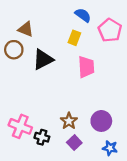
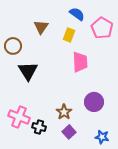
brown triangle: (26, 29) -> (41, 27), moved, turned 42
black triangle: (43, 59) -> (28, 71), moved, turned -35
purple circle: (101, 121) -> (94, 102), moved

